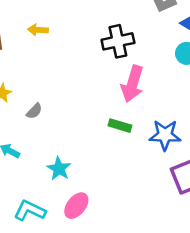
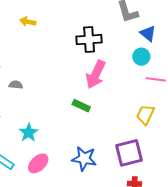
gray semicircle: (34, 111) -> (16, 85), turned -136
blue star: (165, 135) -> (84, 159), moved

